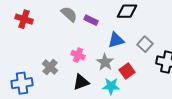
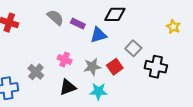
blue triangle: (116, 40) -> (98, 35), moved
gray star: (105, 62) -> (92, 67), turned 30
red square: (127, 71) -> (115, 67), moved

